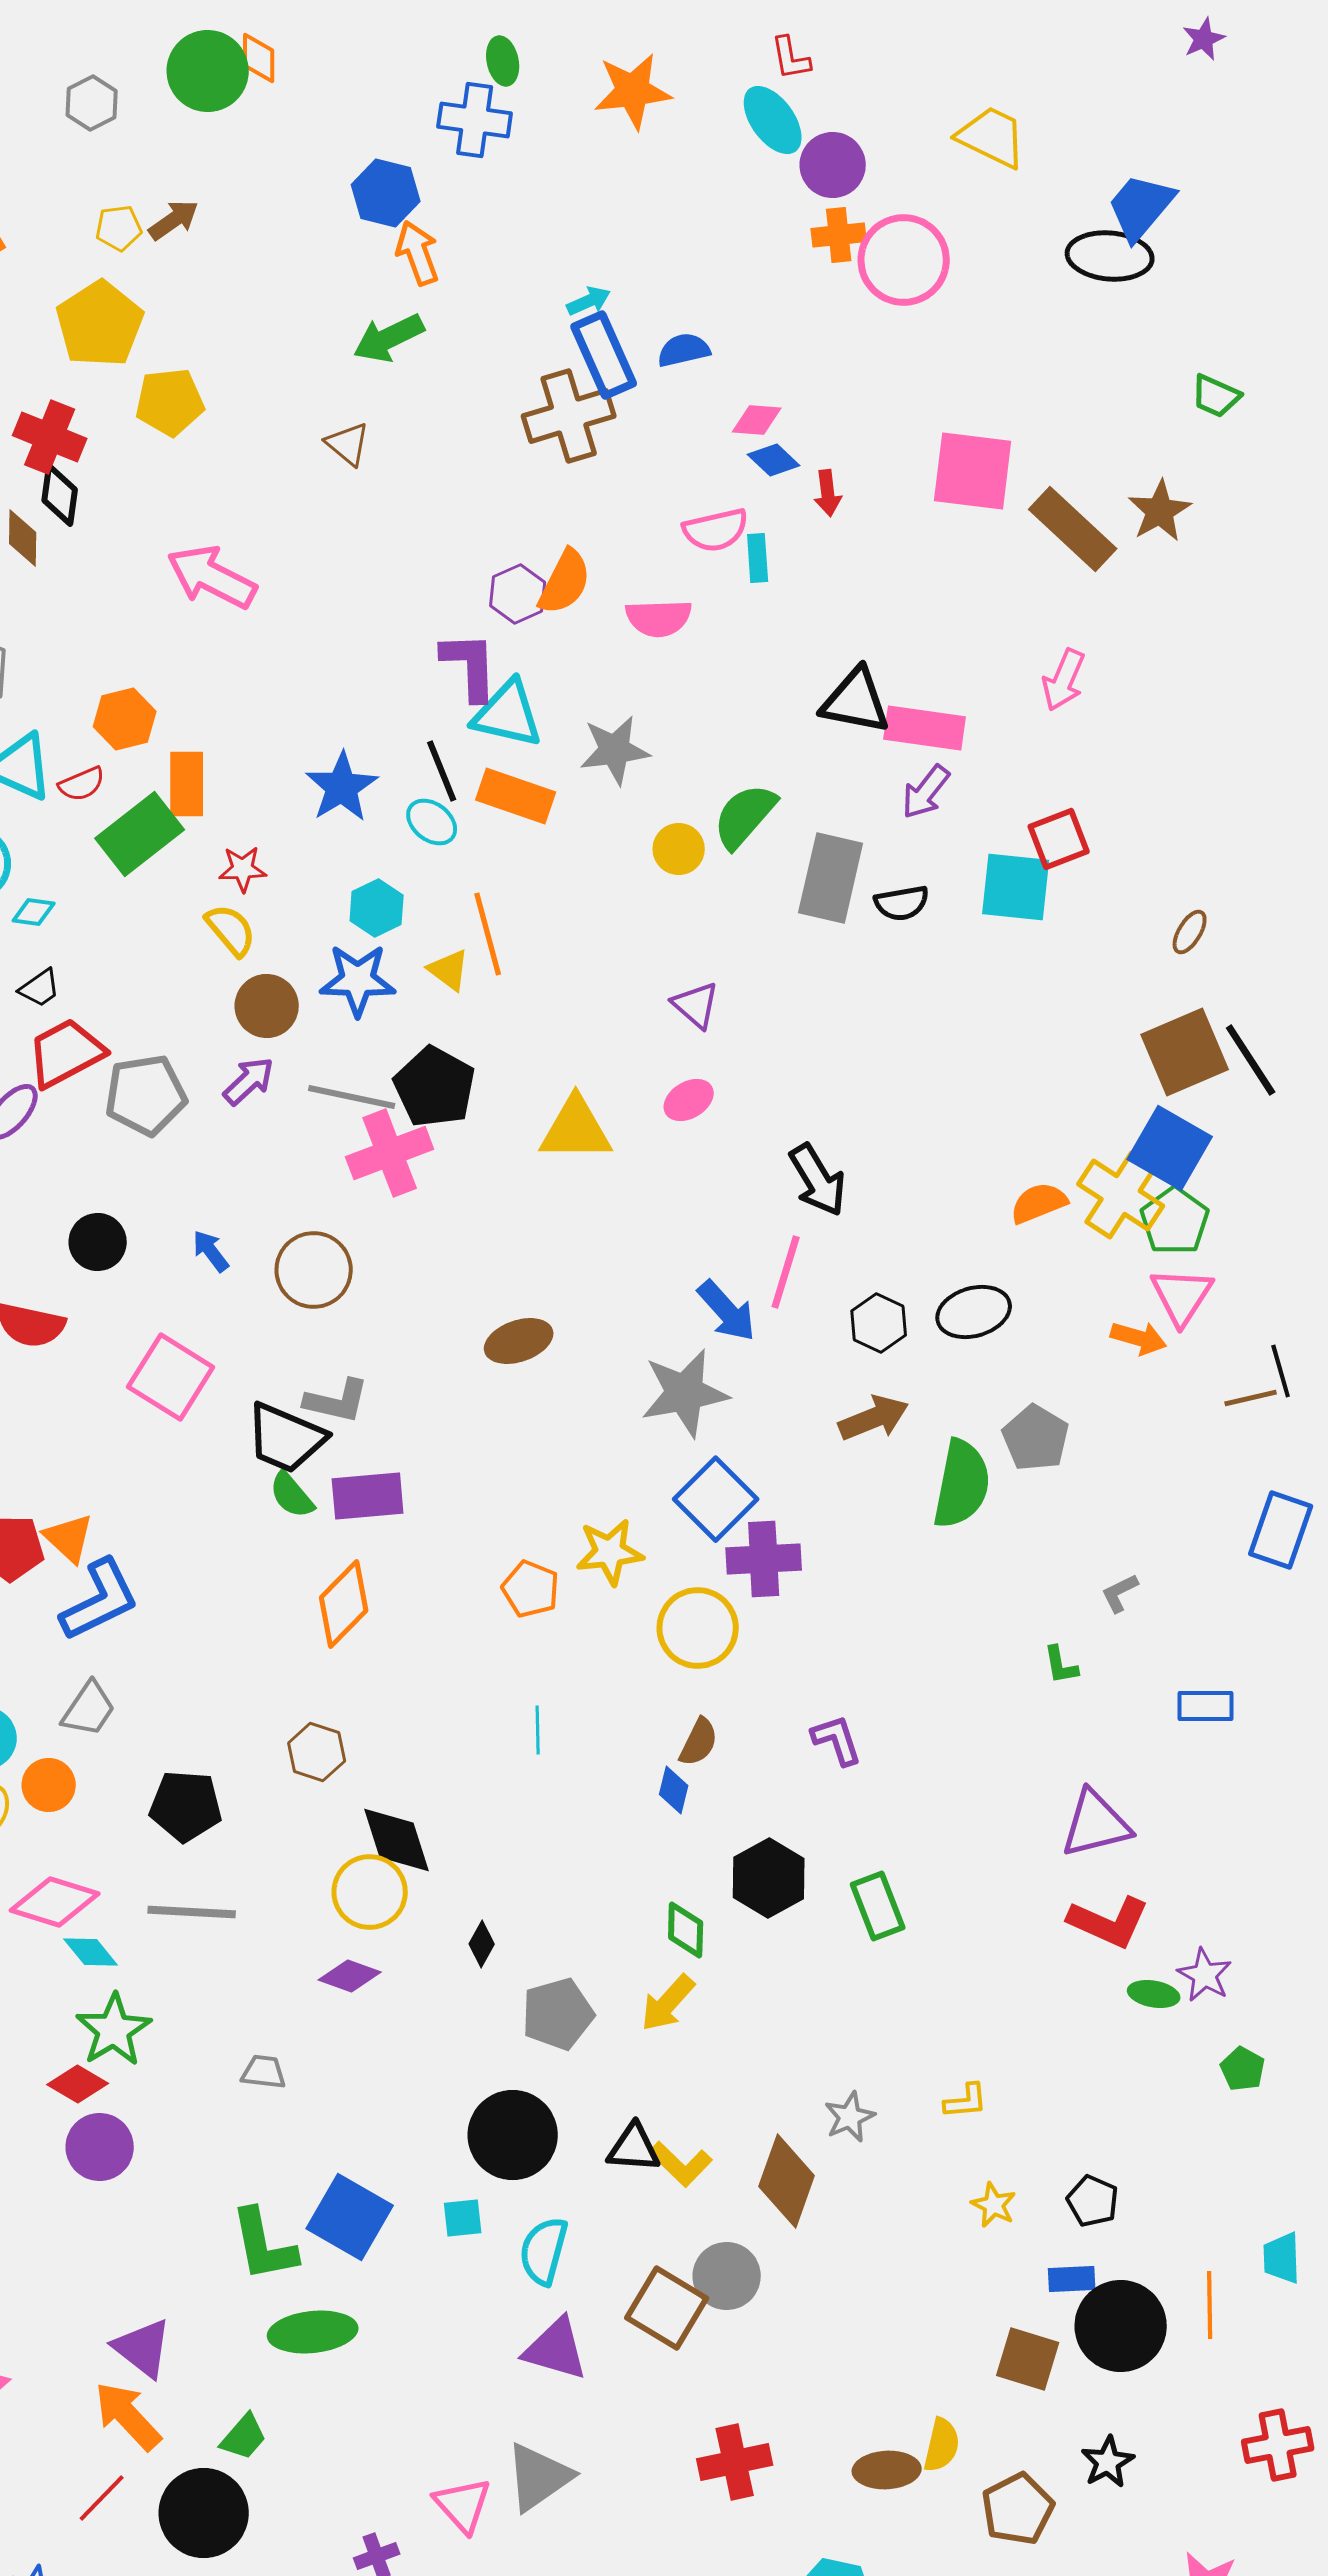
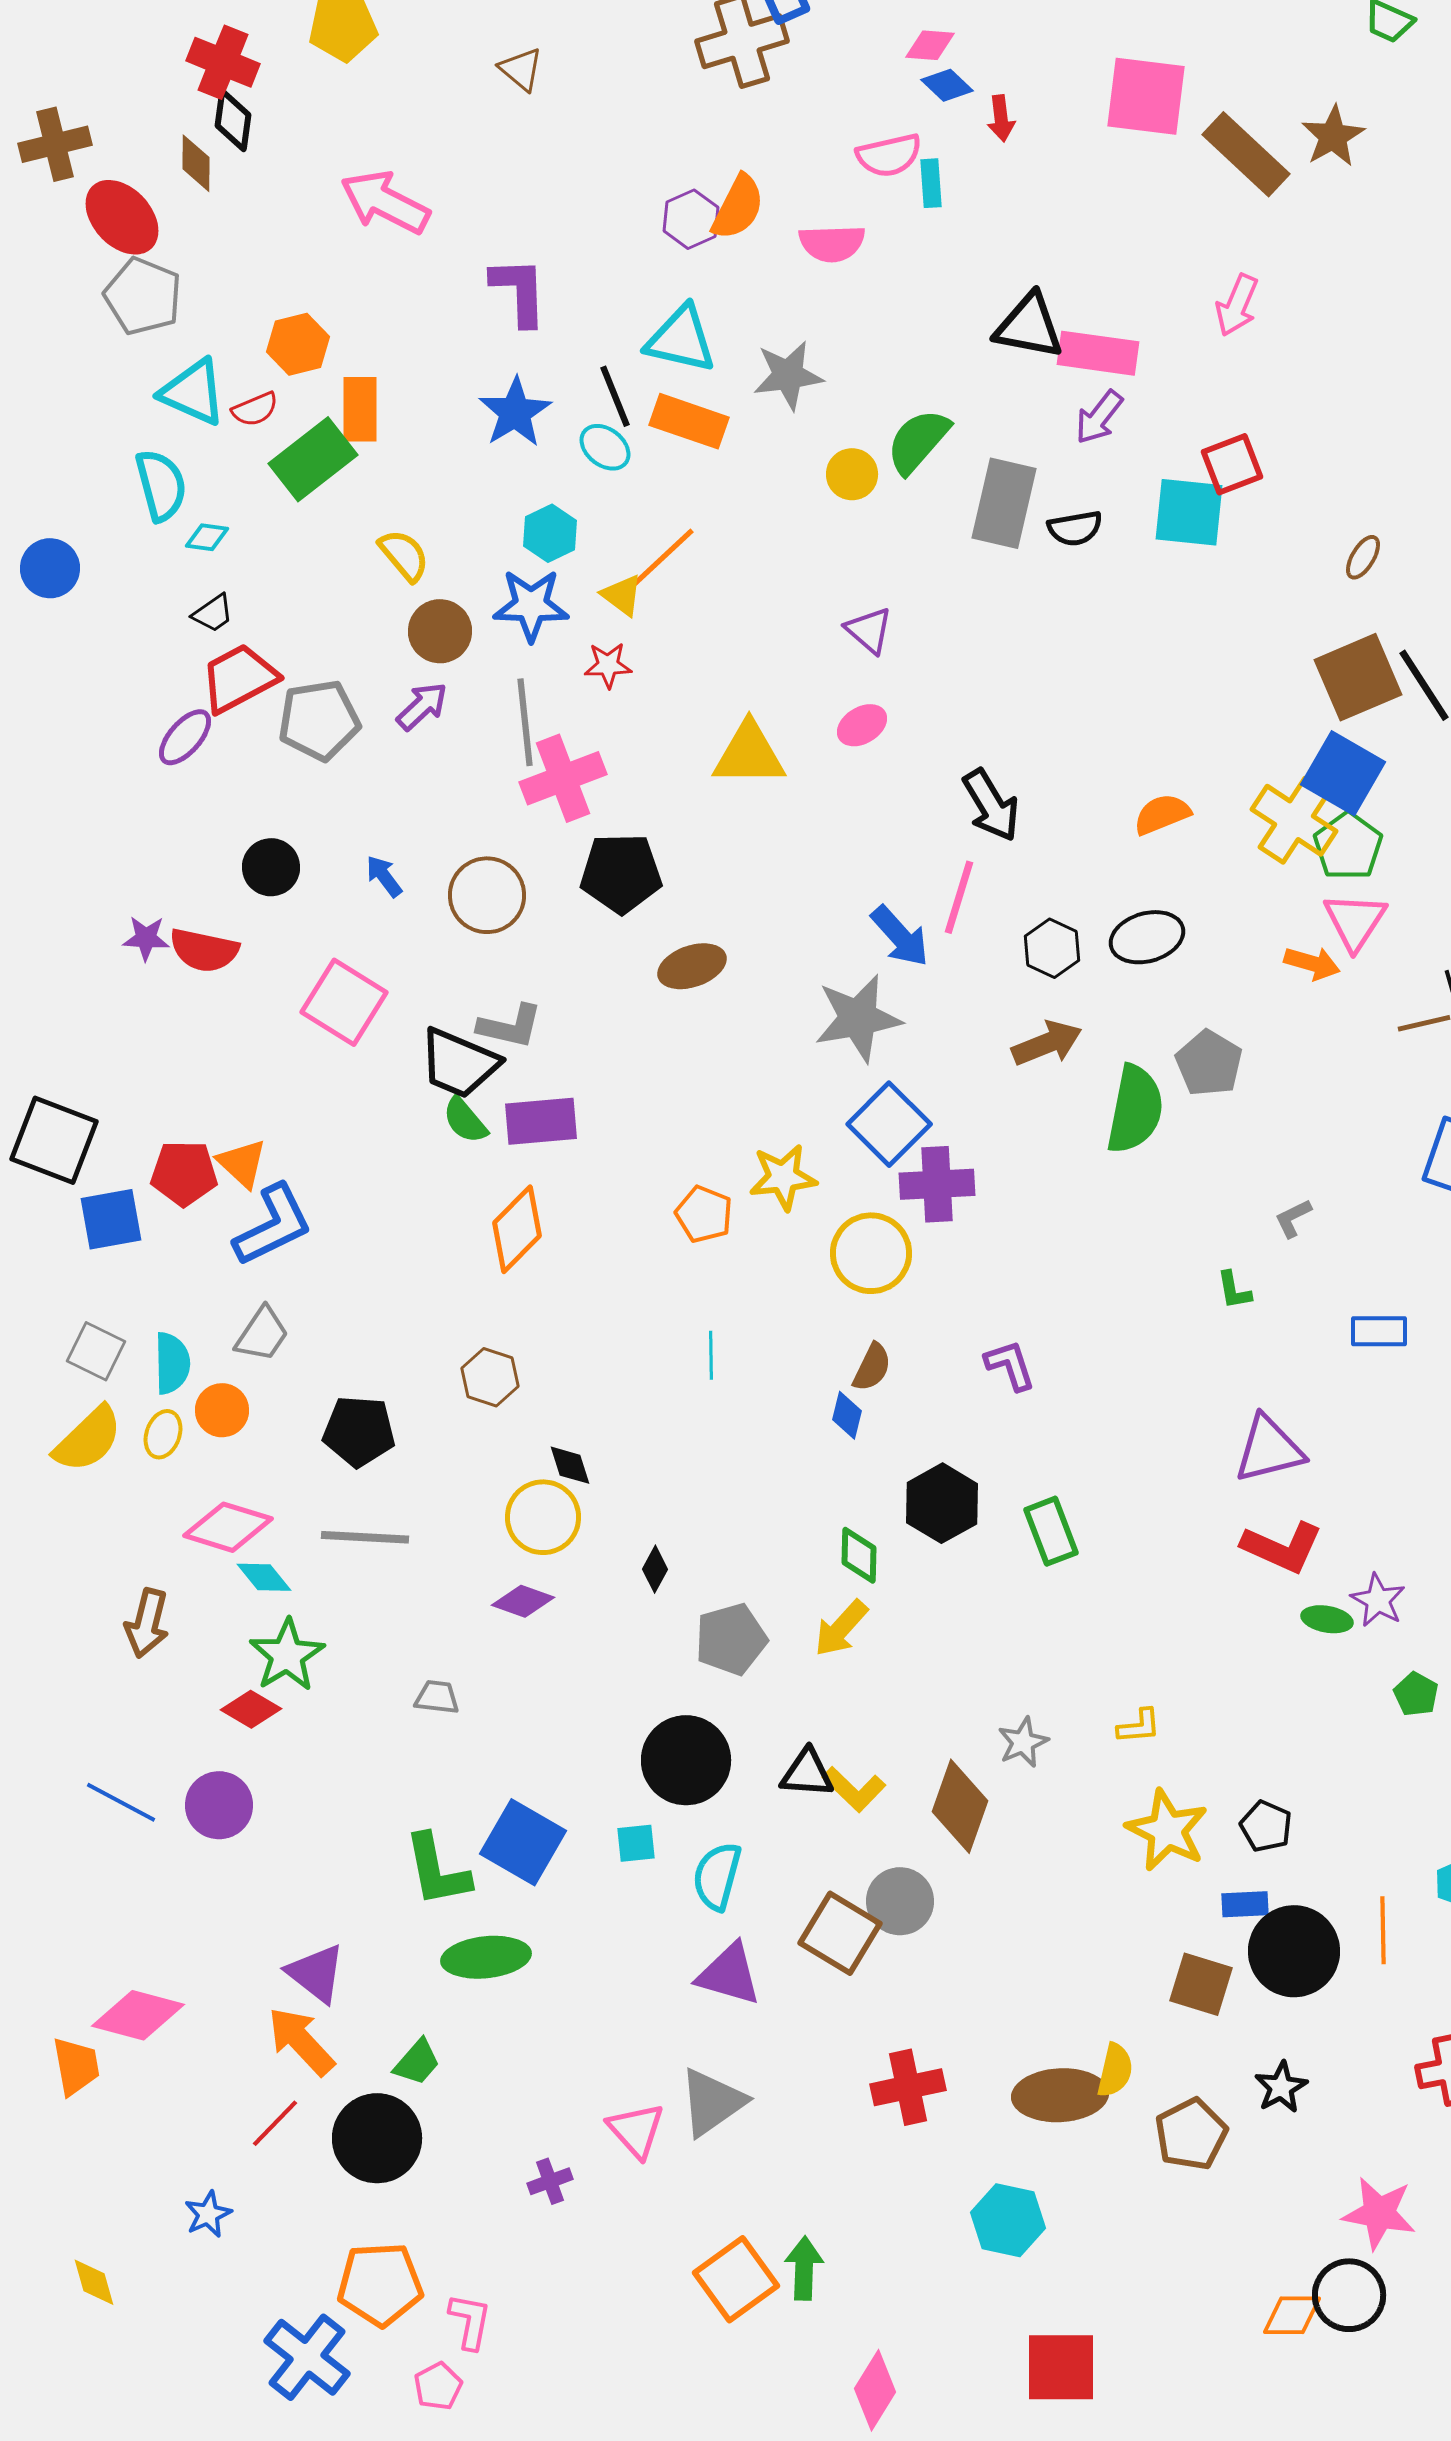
purple L-shape: (470, 666) -> (519, 291), moved
red star: (243, 869) -> (608, 665), moved
orange line: (488, 934) -> (661, 559), turned 62
black pentagon: (435, 1087) -> (621, 873), moved, turned -30
gray line: (352, 1097) -> (525, 722), turned 72
orange semicircle: (1039, 1203) -> (1162, 814), moved
black diamond: (397, 1840) -> (570, 1465), size x0.6
purple circle: (100, 2147) -> (219, 1805), moved
yellow star: (994, 2205) -> (1167, 1830), size x1.8
brown ellipse: (887, 2470) -> (1060, 2095), size x1.4

